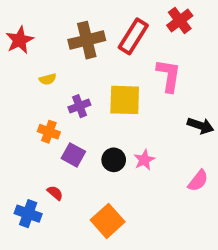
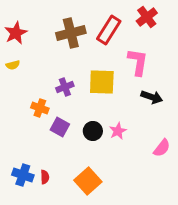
yellow semicircle: (48, 79) -> (13, 65), moved
black arrow: (200, 126) -> (152, 97), moved
red semicircle: (55, 193) -> (45, 177), moved, turned 48

